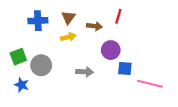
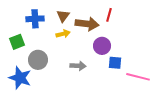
brown arrow: (94, 26) -> (87, 24), size x1.6
green square: (18, 57) -> (17, 42), moved
blue star: (22, 85) -> (20, 78), size x1.6

